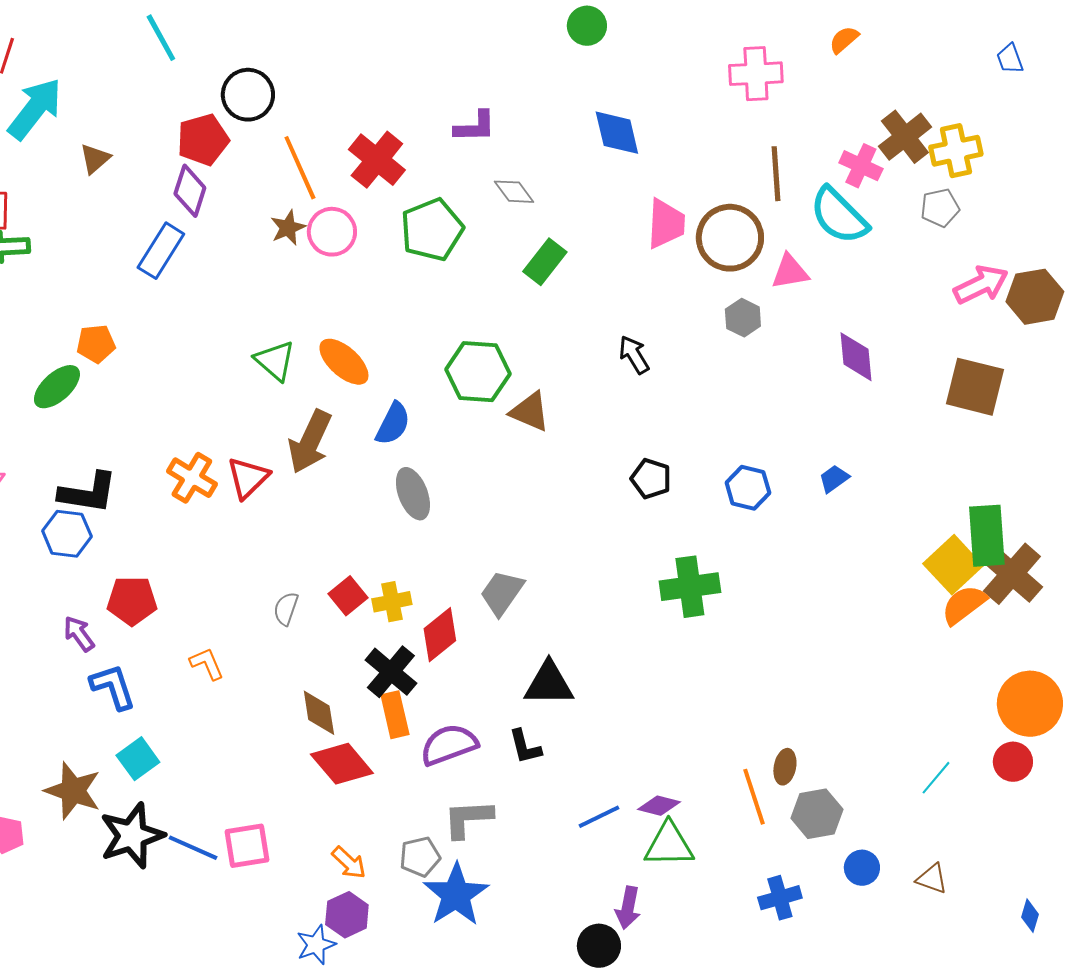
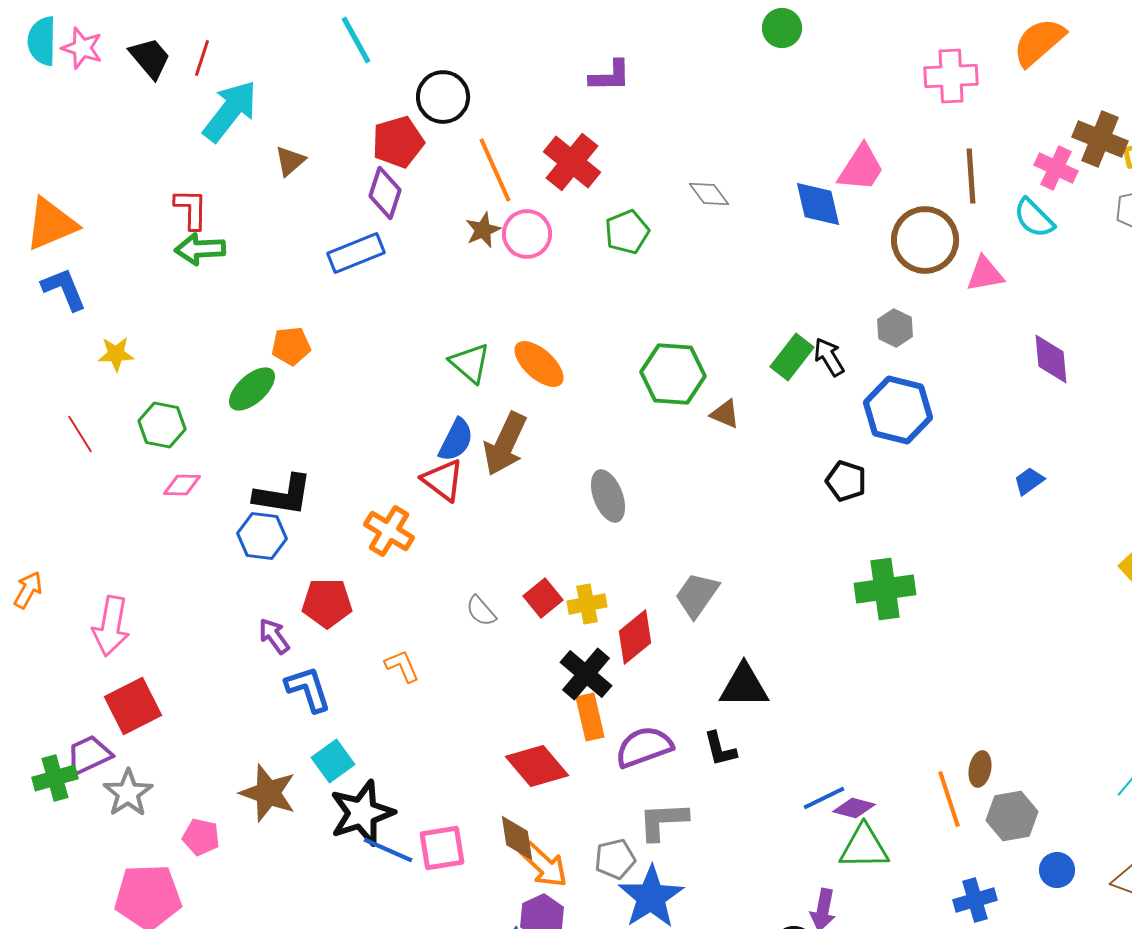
orange semicircle: (844, 40) -> (1039, 42), size x1.8
purple L-shape: (475, 127) -> (610, 76), moved
blue diamond: (617, 133) -> (818, 204), moved
brown cross: (905, 137) -> (1100, 139), turned -30
cyan semicircle: (839, 216) -> (1034, 218), size x0.7
pink trapezoid: (666, 224) -> (861, 168), moved, turned 30
green pentagon: (432, 230) -> (627, 232), size x0.7
blue rectangle: (161, 251) -> (356, 253), turned 36
green rectangle: (545, 262) -> (792, 357), moved
gray hexagon: (743, 318) -> (895, 328), moved
brown triangle: (530, 412) -> (725, 414), size x0.7
blue semicircle: (393, 424) -> (456, 440), moved
orange cross: (192, 478) -> (389, 531), moved
red triangle: (248, 478) -> (443, 480), turned -39
blue hexagon: (748, 488) -> (898, 410), moved, size x1.5
gray semicircle: (286, 609) -> (481, 611), turned -60
brown diamond: (319, 713) -> (517, 838), moved
blue line: (599, 817) -> (824, 798), moved
black star: (132, 836) -> (362, 813), moved
orange arrow: (349, 863) -> (544, 865), size x1.4

